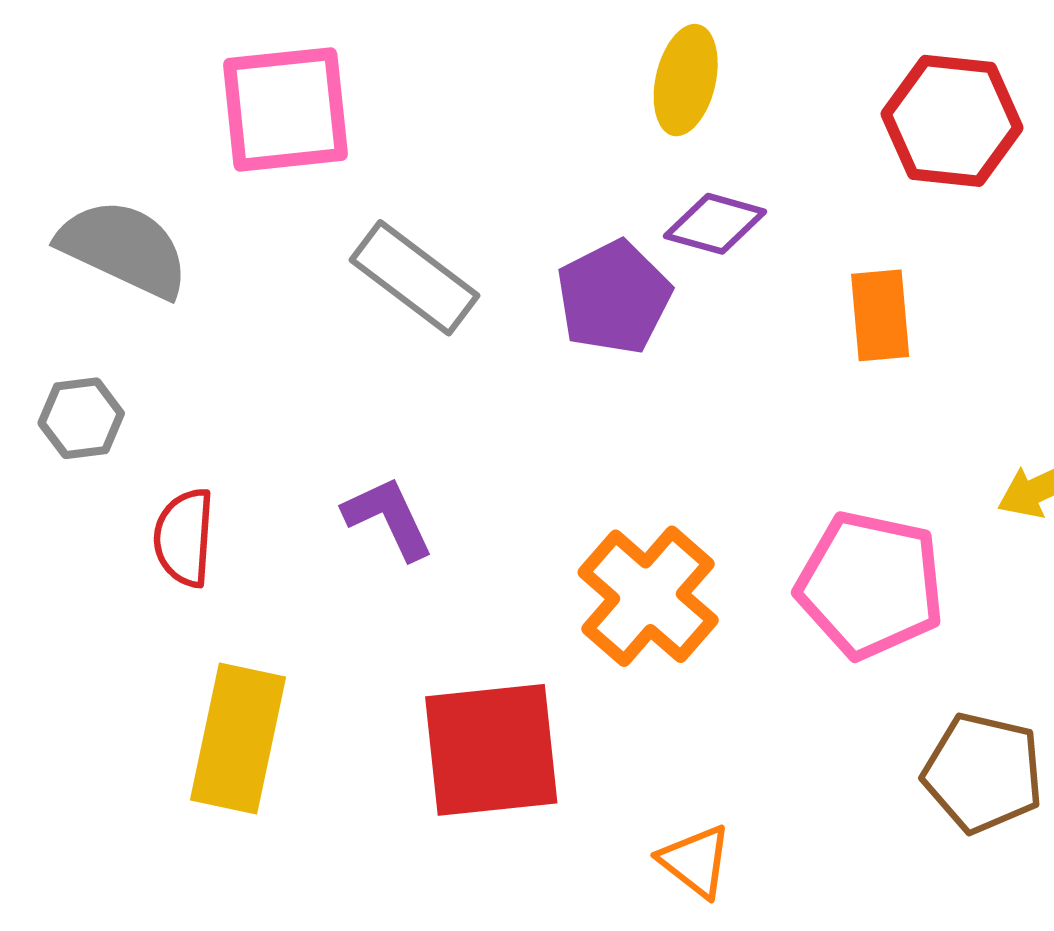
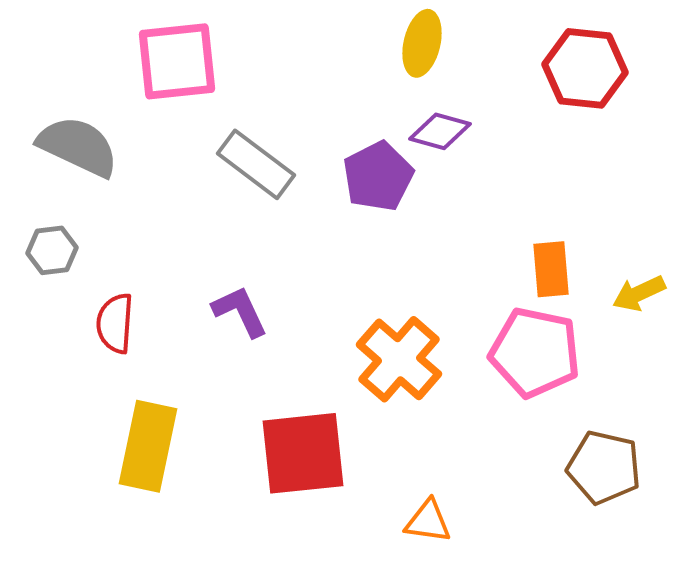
orange rectangle: (880, 315) -> (551, 269), moved
orange triangle: (695, 861) -> (428, 521), turned -30

